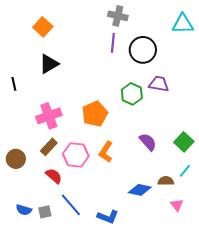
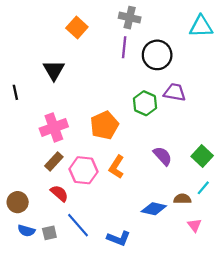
orange square: (43, 27) -> (77, 27), moved
black triangle: (49, 64) -> (54, 70), turned -30
brown circle: (16, 159) -> (18, 202), moved

